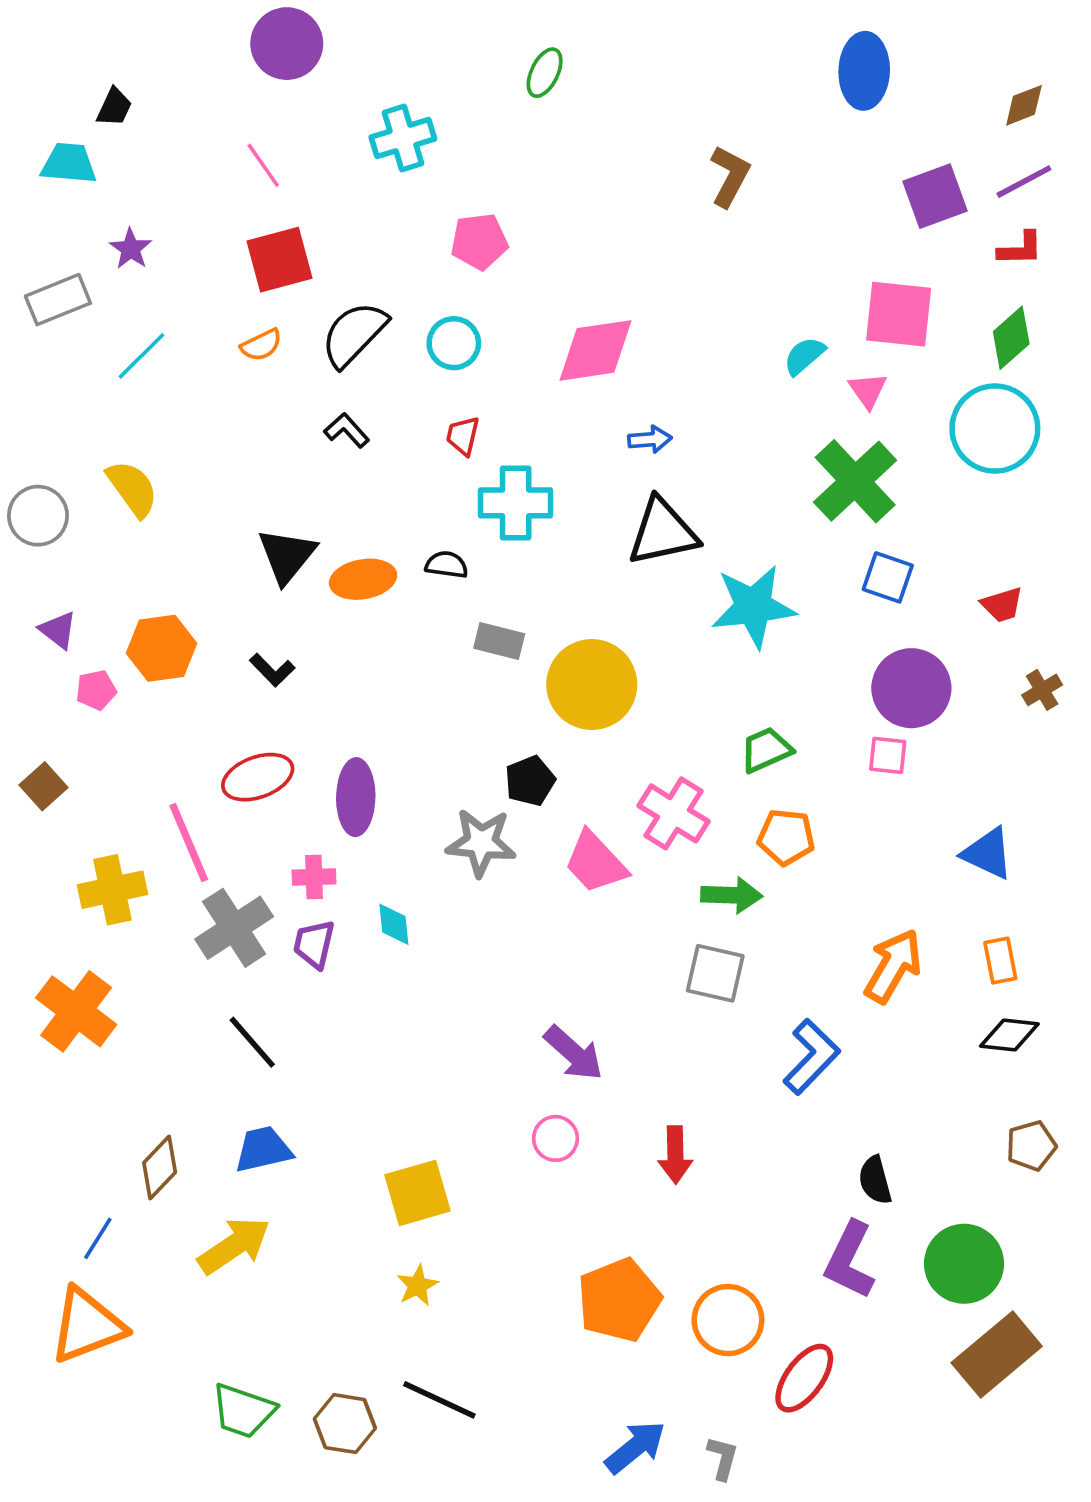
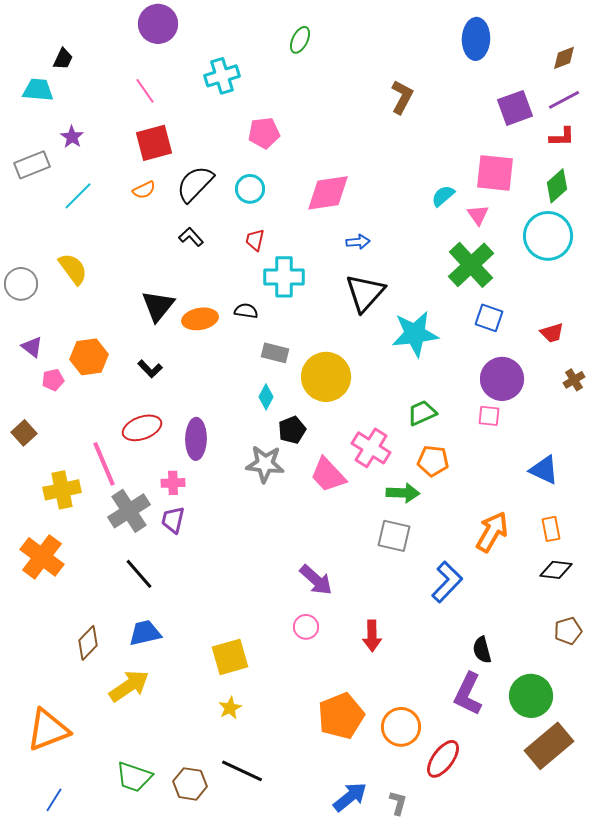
black triangle: (663, 532) -> (365, 293), turned -36
cyan diamond: (394, 924) -> (266, 397), moved, turned 35
blue line: (98, 1238) -> (54, 800), moved

